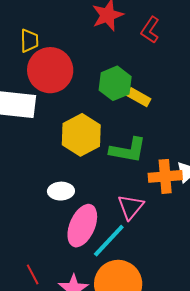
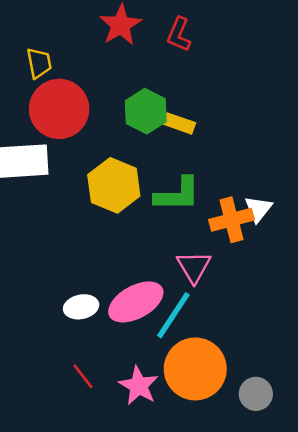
yellow trapezoid: (29, 41) -> (39, 63), moved
white ellipse: (61, 191) -> (81, 307), moved
pink ellipse: (82, 226) -> (136, 302), turned 48

